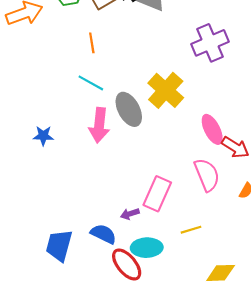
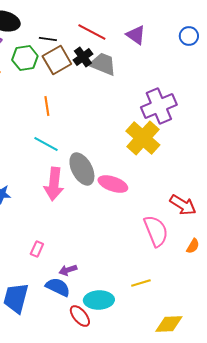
yellow cross: (166, 90) -> (143, 138), moved
pink ellipse: (212, 129) -> (113, 184), moved, turned -44
pink rectangle: (157, 194) -> (37, 249), moved, size x0.5
purple arrow: (130, 214) -> (68, 270), moved
red ellipse: (127, 265) -> (80, 316), size x0.7

